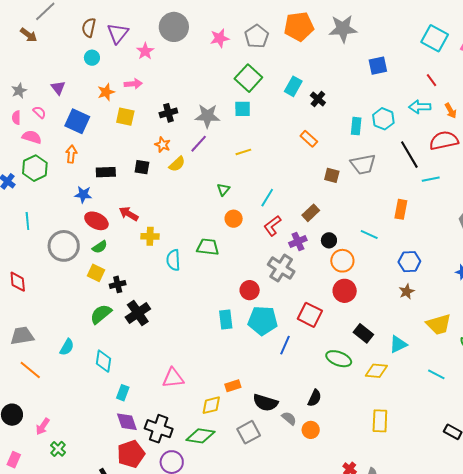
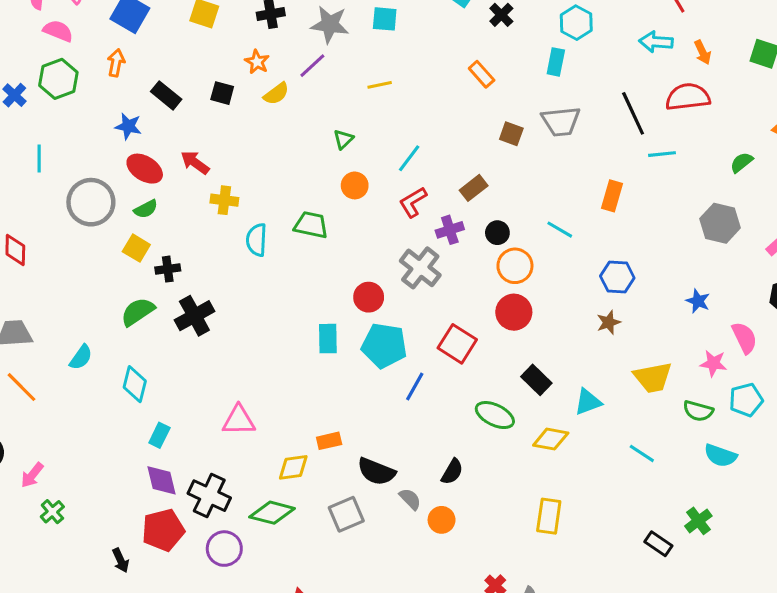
cyan hexagon: (383, 119) -> (576, 23), moved
black rectangle: (106, 172) -> (166, 95), turned 36

